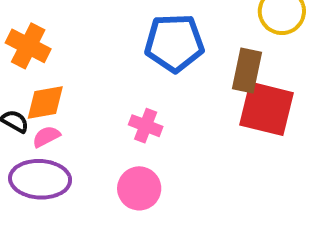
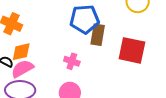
brown rectangle: (247, 70) -> (98, 35), moved
pink semicircle: (46, 137) -> (22, 69), size x1.6

